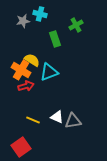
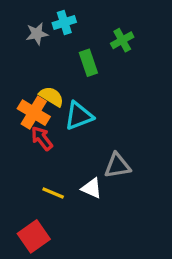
cyan cross: (40, 14) -> (64, 23), turned -32
red arrow: (26, 86) -> (42, 138), turned -112
gray triangle: (73, 121) -> (117, 166), moved

